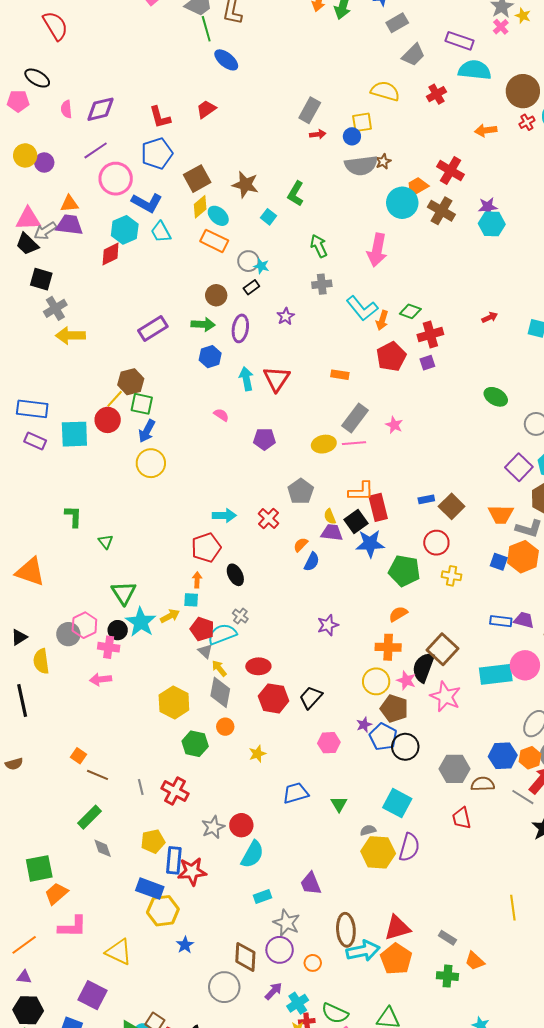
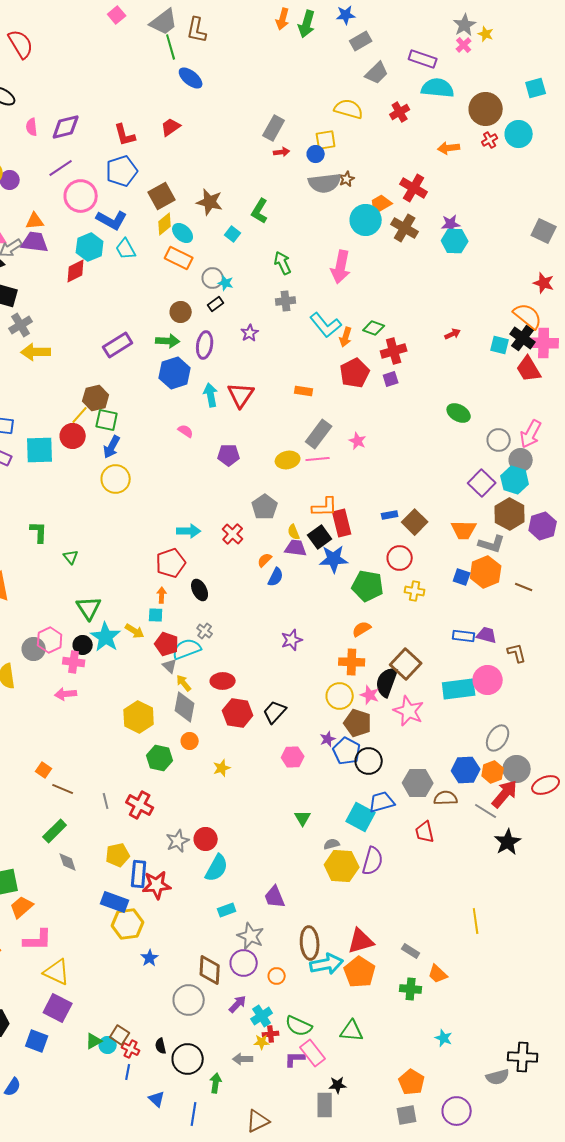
blue hexagon: (210, 357) -> (175, 373), size x1.4
yellow arrow: (170, 616) -> (135, 631), turned 60
blue trapezoid: (296, 793) -> (382, 802), moved
yellow triangle: (119, 952) -> (57, 972), moved

